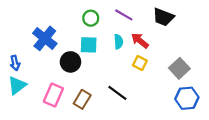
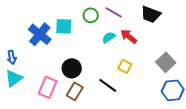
green circle: (91, 18) -> (91, 15), moved
cyan semicircle: (119, 42) -> (109, 37), turned -120
cyan square: (89, 45) -> (64, 26), moved
black circle: (70, 62) -> (72, 68), moved
yellow square: (140, 63) -> (125, 66), moved

